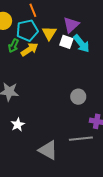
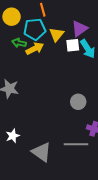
white square: (66, 42) -> (73, 45), turned -32
green arrow: (13, 46) -> (19, 43), turned 72
white star: (18, 125) -> (13, 136), moved

